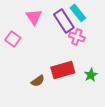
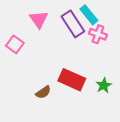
pink cross: (77, 37) -> (98, 34), moved
red rectangle: (63, 70) -> (72, 80), turned 40

